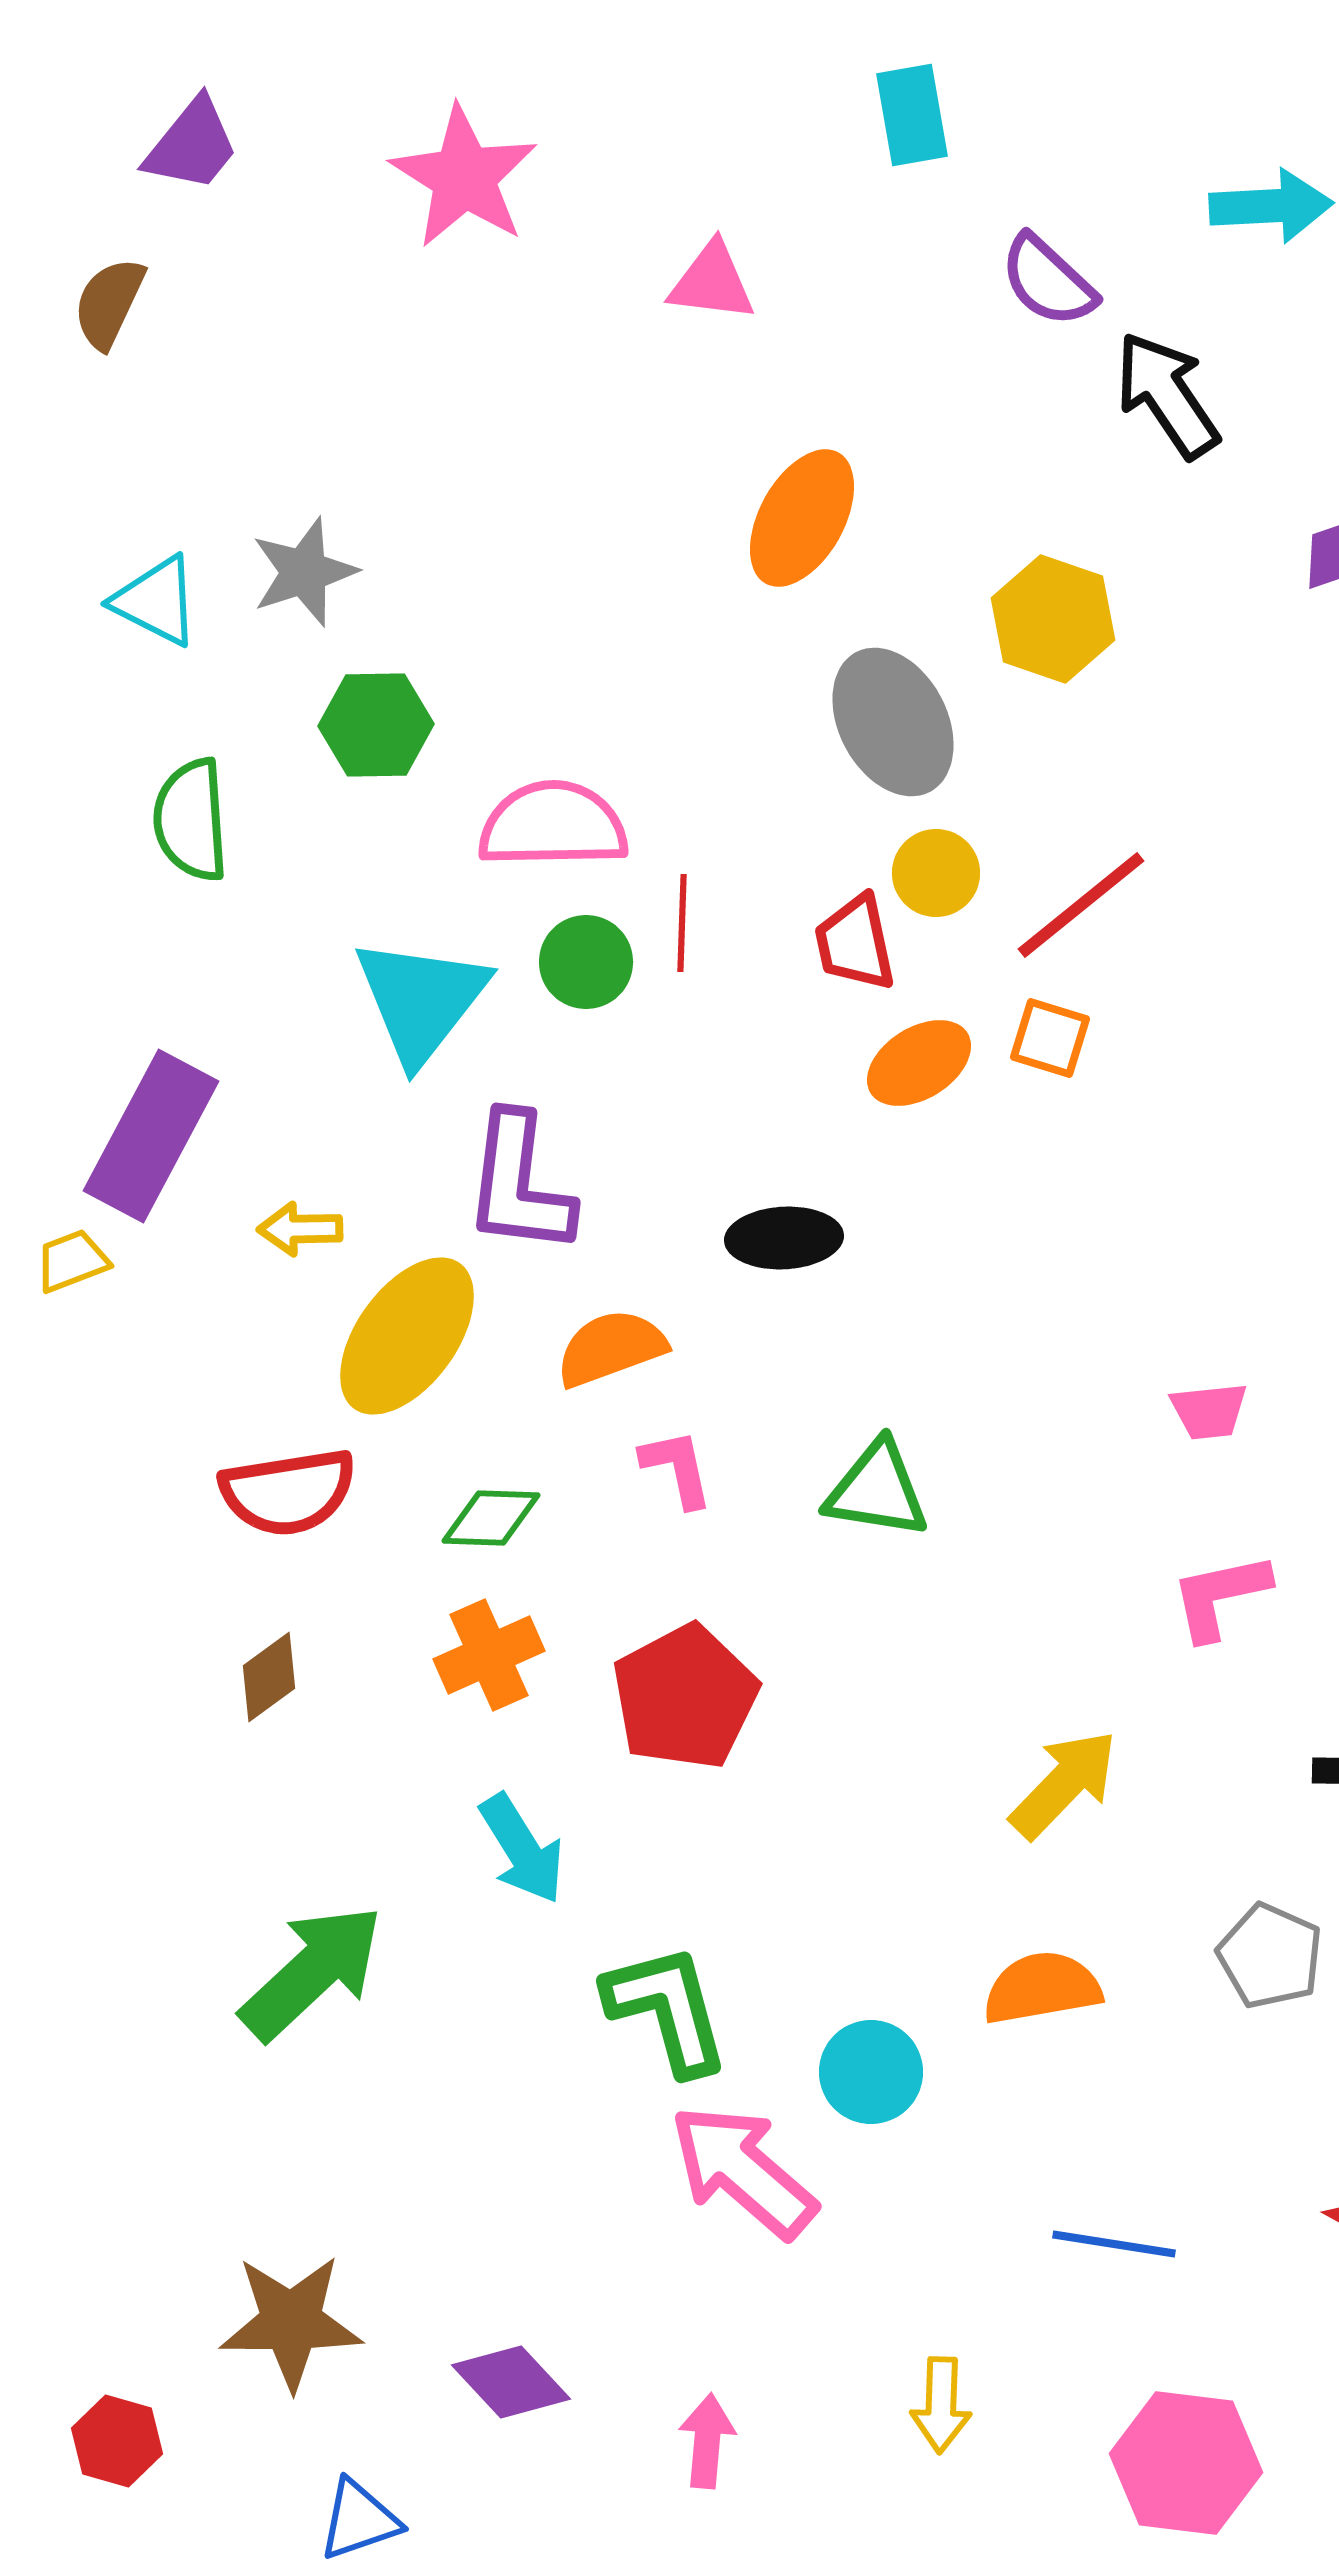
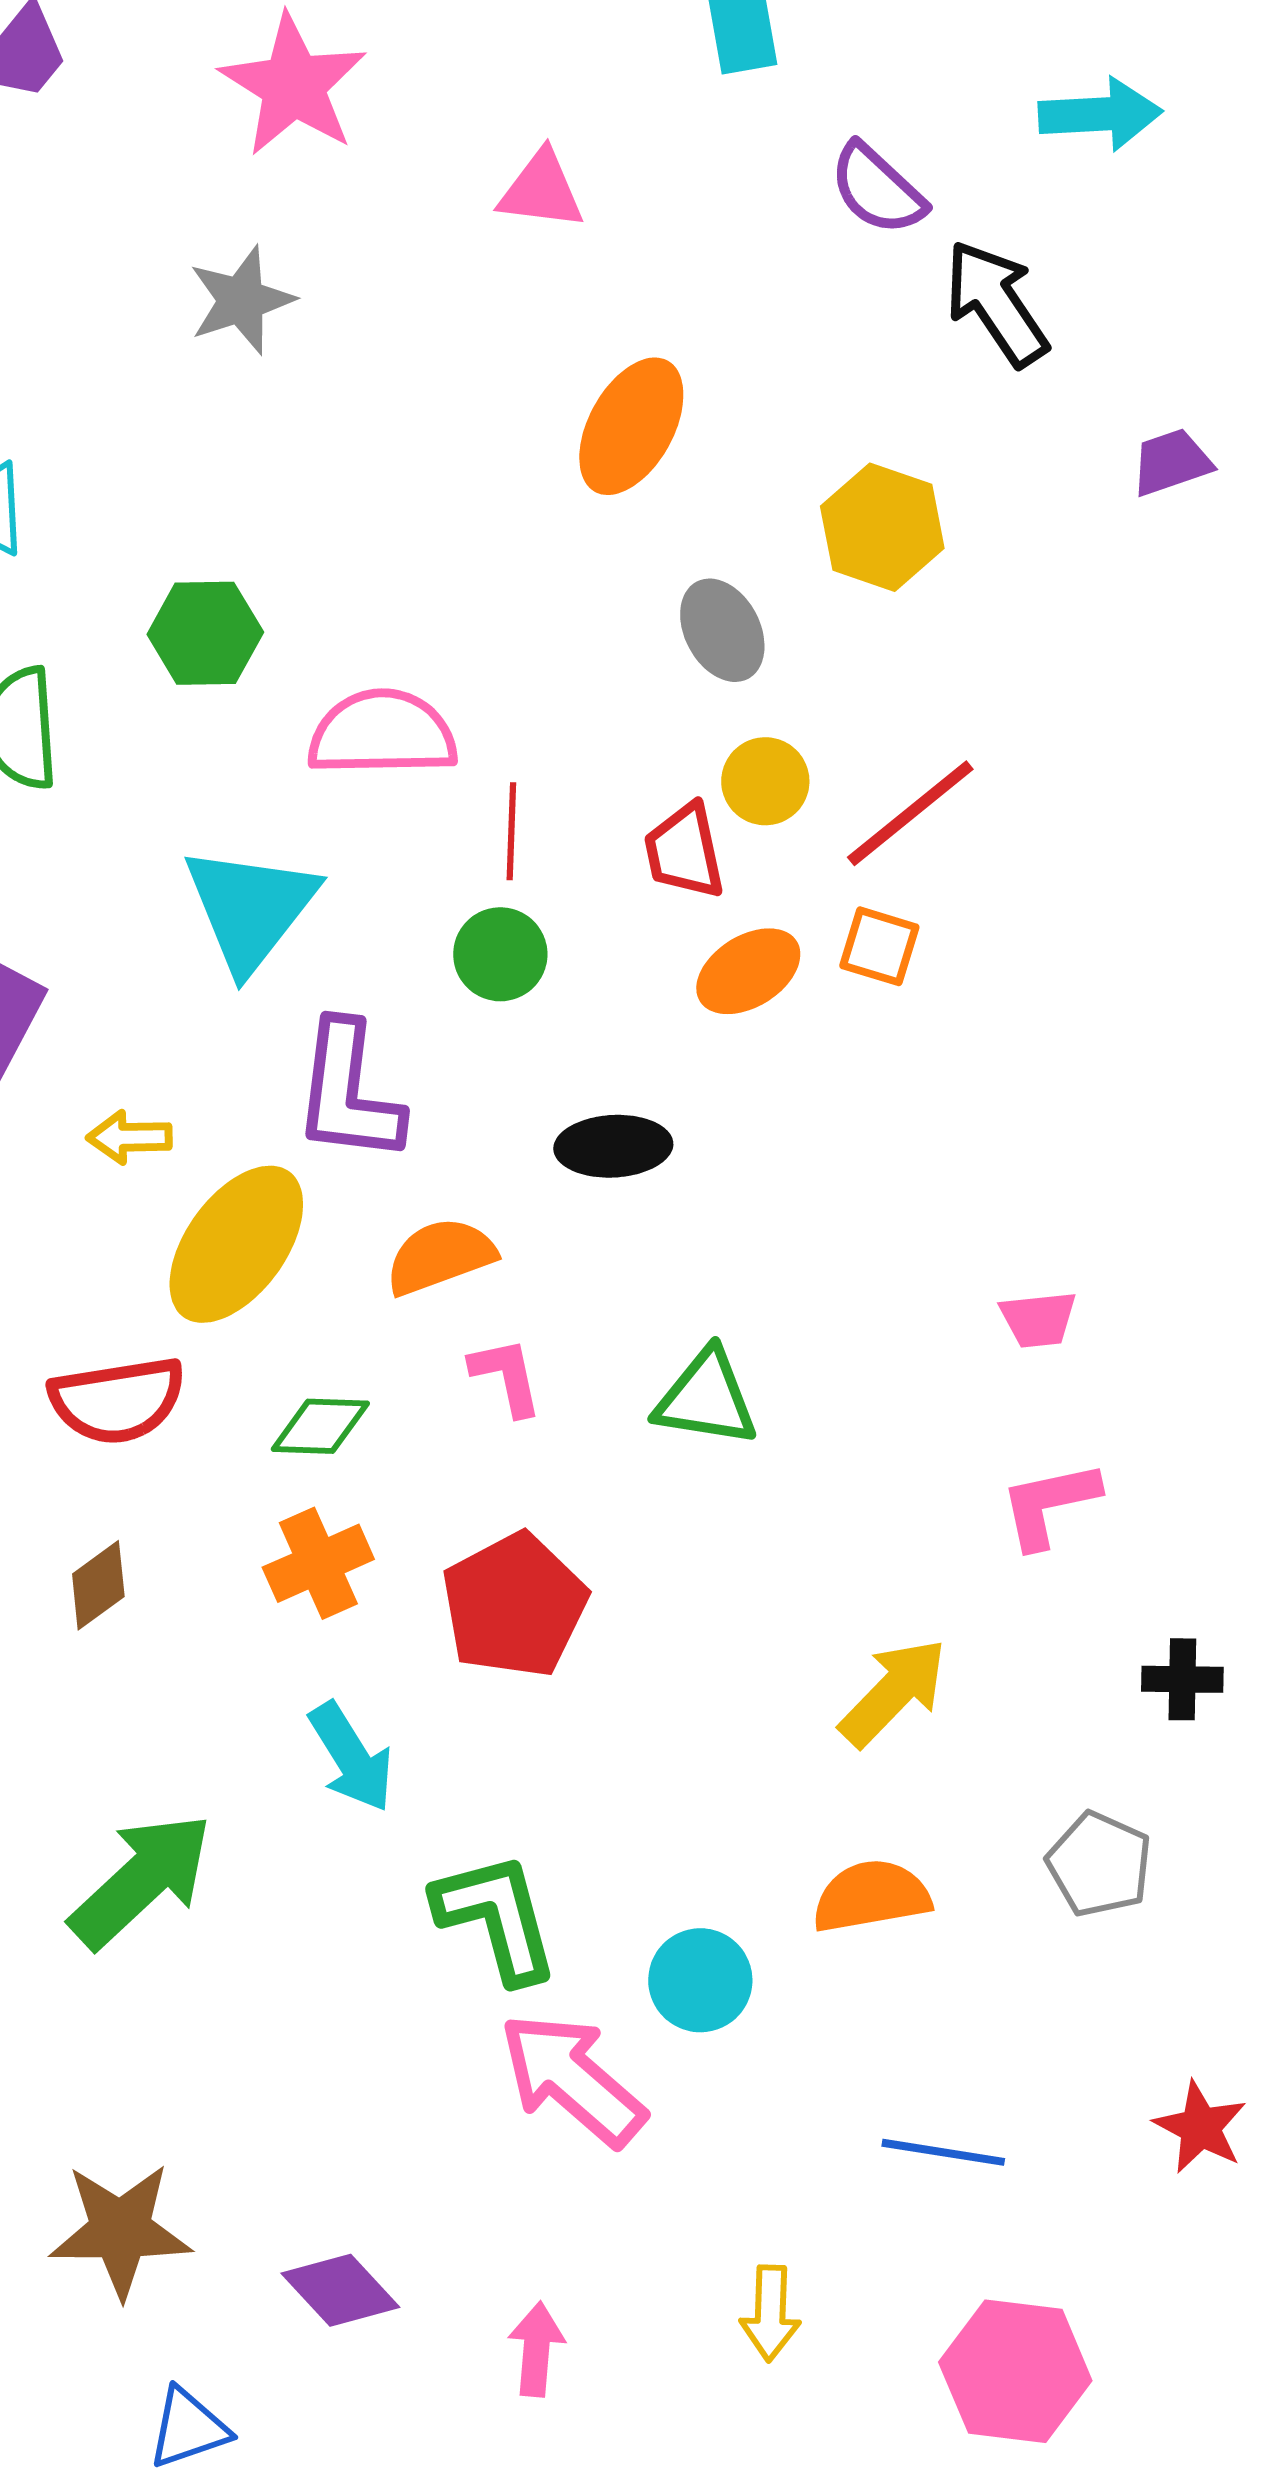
gray star: (304, 572) -> (241, 300), moved
gray ellipse: (893, 722) -> (722, 630), size x0.7
green circle: (586, 962) -> (500, 954), moved

